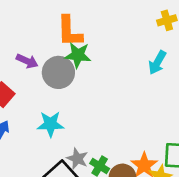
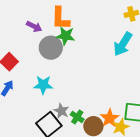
purple arrow: (27, 61) -> (34, 26), moved
cyan arrow: (157, 63) -> (123, 44), size x1.4

